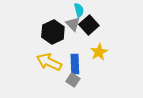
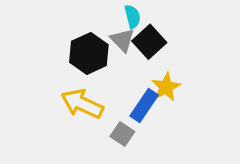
blue rectangle: (75, 64) -> (144, 105), moved, turned 36

